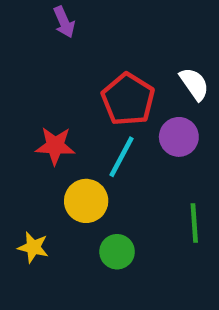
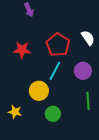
purple circle: (179, 137) -> (83, 71), moved
red star: (55, 146) -> (22, 50), moved

